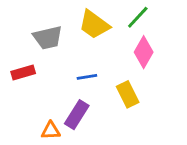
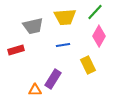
yellow trapezoid: (94, 25) -> (65, 17), turned -40
blue line: (87, 77) -> (63, 45), moved

